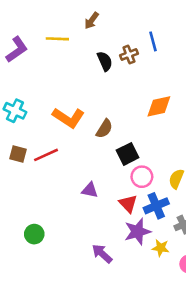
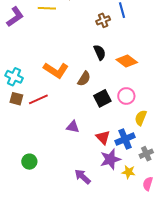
black semicircle: (105, 61) -> (100, 52), moved
orange diamond: (159, 106) -> (127, 61), turned 50
cyan cross: (15, 111) -> (14, 77), moved
pink circle: (142, 177) -> (126, 96), moved

